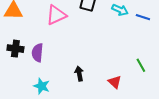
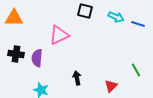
pink triangle: (56, 15) -> (59, 35), moved
red triangle: (115, 82) -> (111, 86), turned 32

